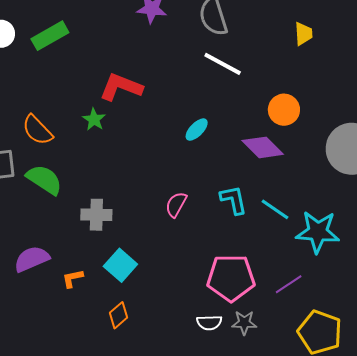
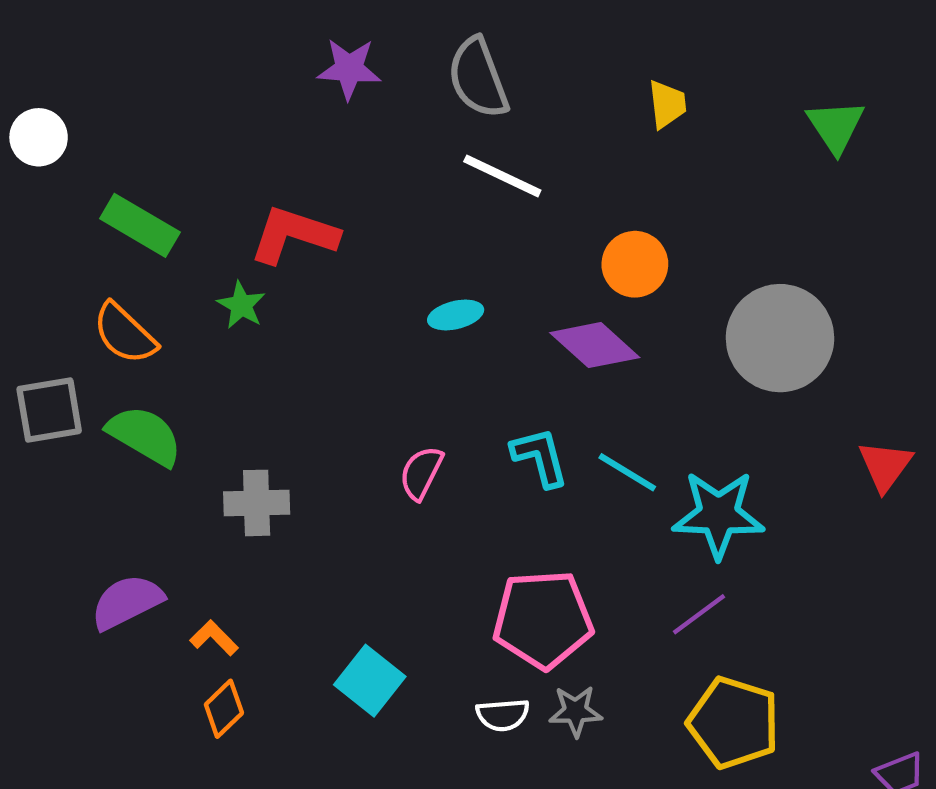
green rectangle: (50, 36) -> (140, 225), moved, turned 63
cyan ellipse: (197, 130) -> (456, 315), turned 35
cyan square: (120, 265) -> (370, 681), moved
orange L-shape: (73, 278) -> (214, 638), turned 60
purple line: (289, 284) -> (699, 614), moved
orange diamond: (118, 315) -> (224, 709), moved

